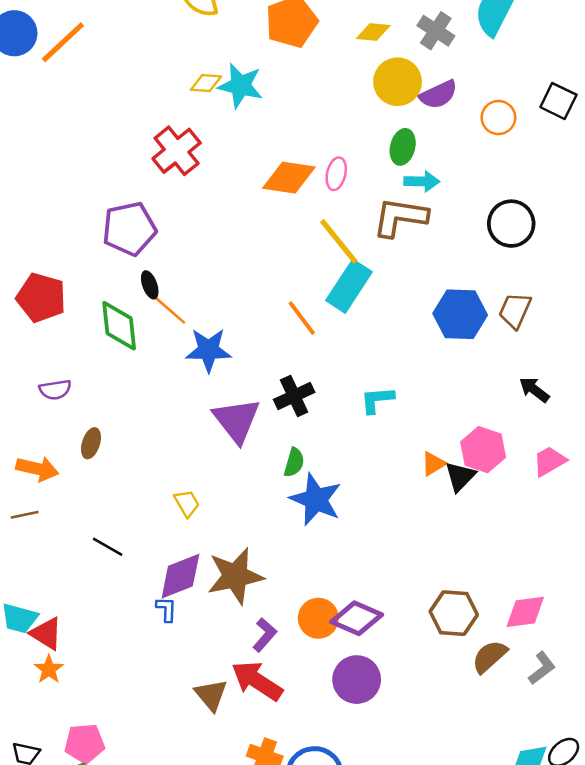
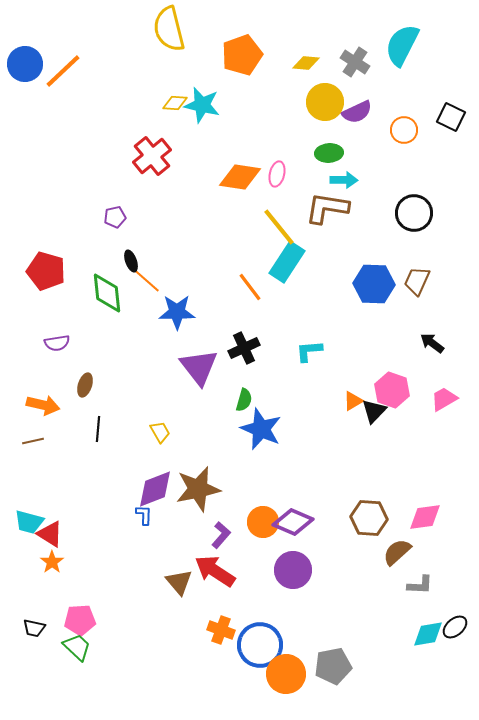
green ellipse: (403, 147) -> (329, 153), turned 72
purple pentagon: (129, 229) -> (115, 217), size x0.5
black line: (108, 547) -> (98, 429), moved, turned 65
gray L-shape: (542, 668) -> (420, 585), moved, turned 40

